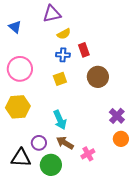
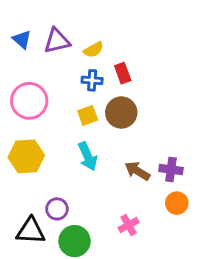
purple triangle: (52, 14) -> (57, 41), moved
brown circle: (98, 77) -> (121, 113), moved
purple cross: (117, 116) -> (171, 169), turned -35
cyan arrow: (60, 120) -> (88, 156), moved
brown arrow: (65, 143) -> (137, 171), moved

